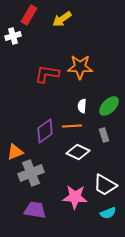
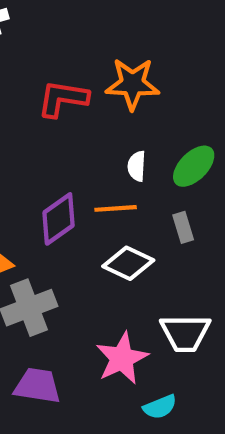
white trapezoid: (105, 185) -> (185, 333), turned -30
pink star: (75, 197) -> (122, 358), turned -30
cyan semicircle: (108, 213) -> (160, 407), moved

